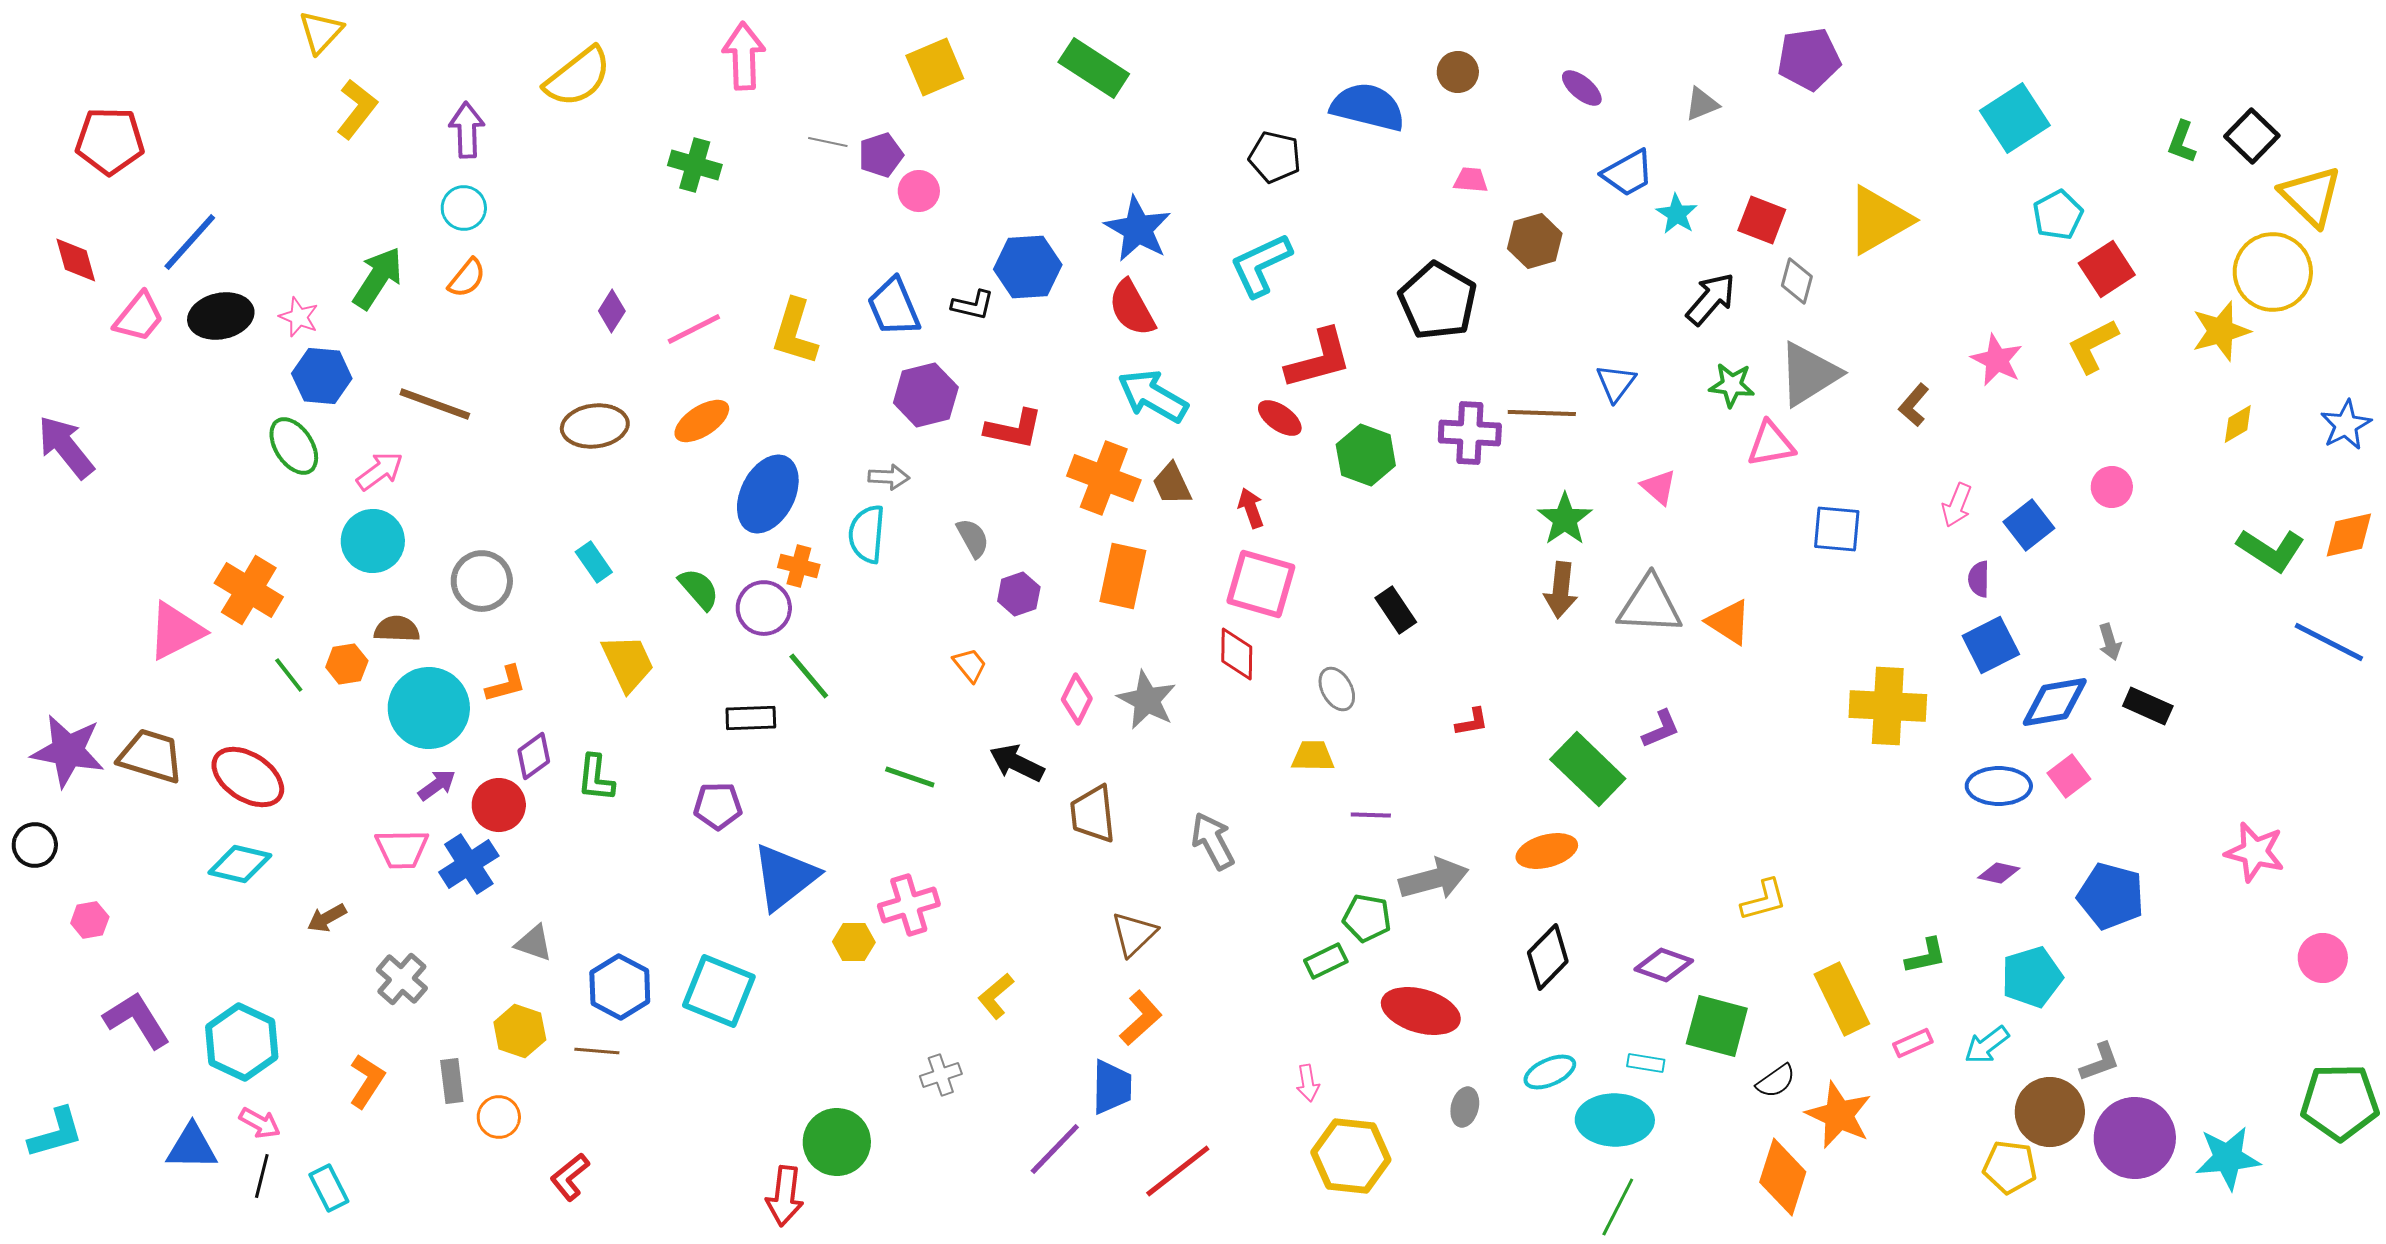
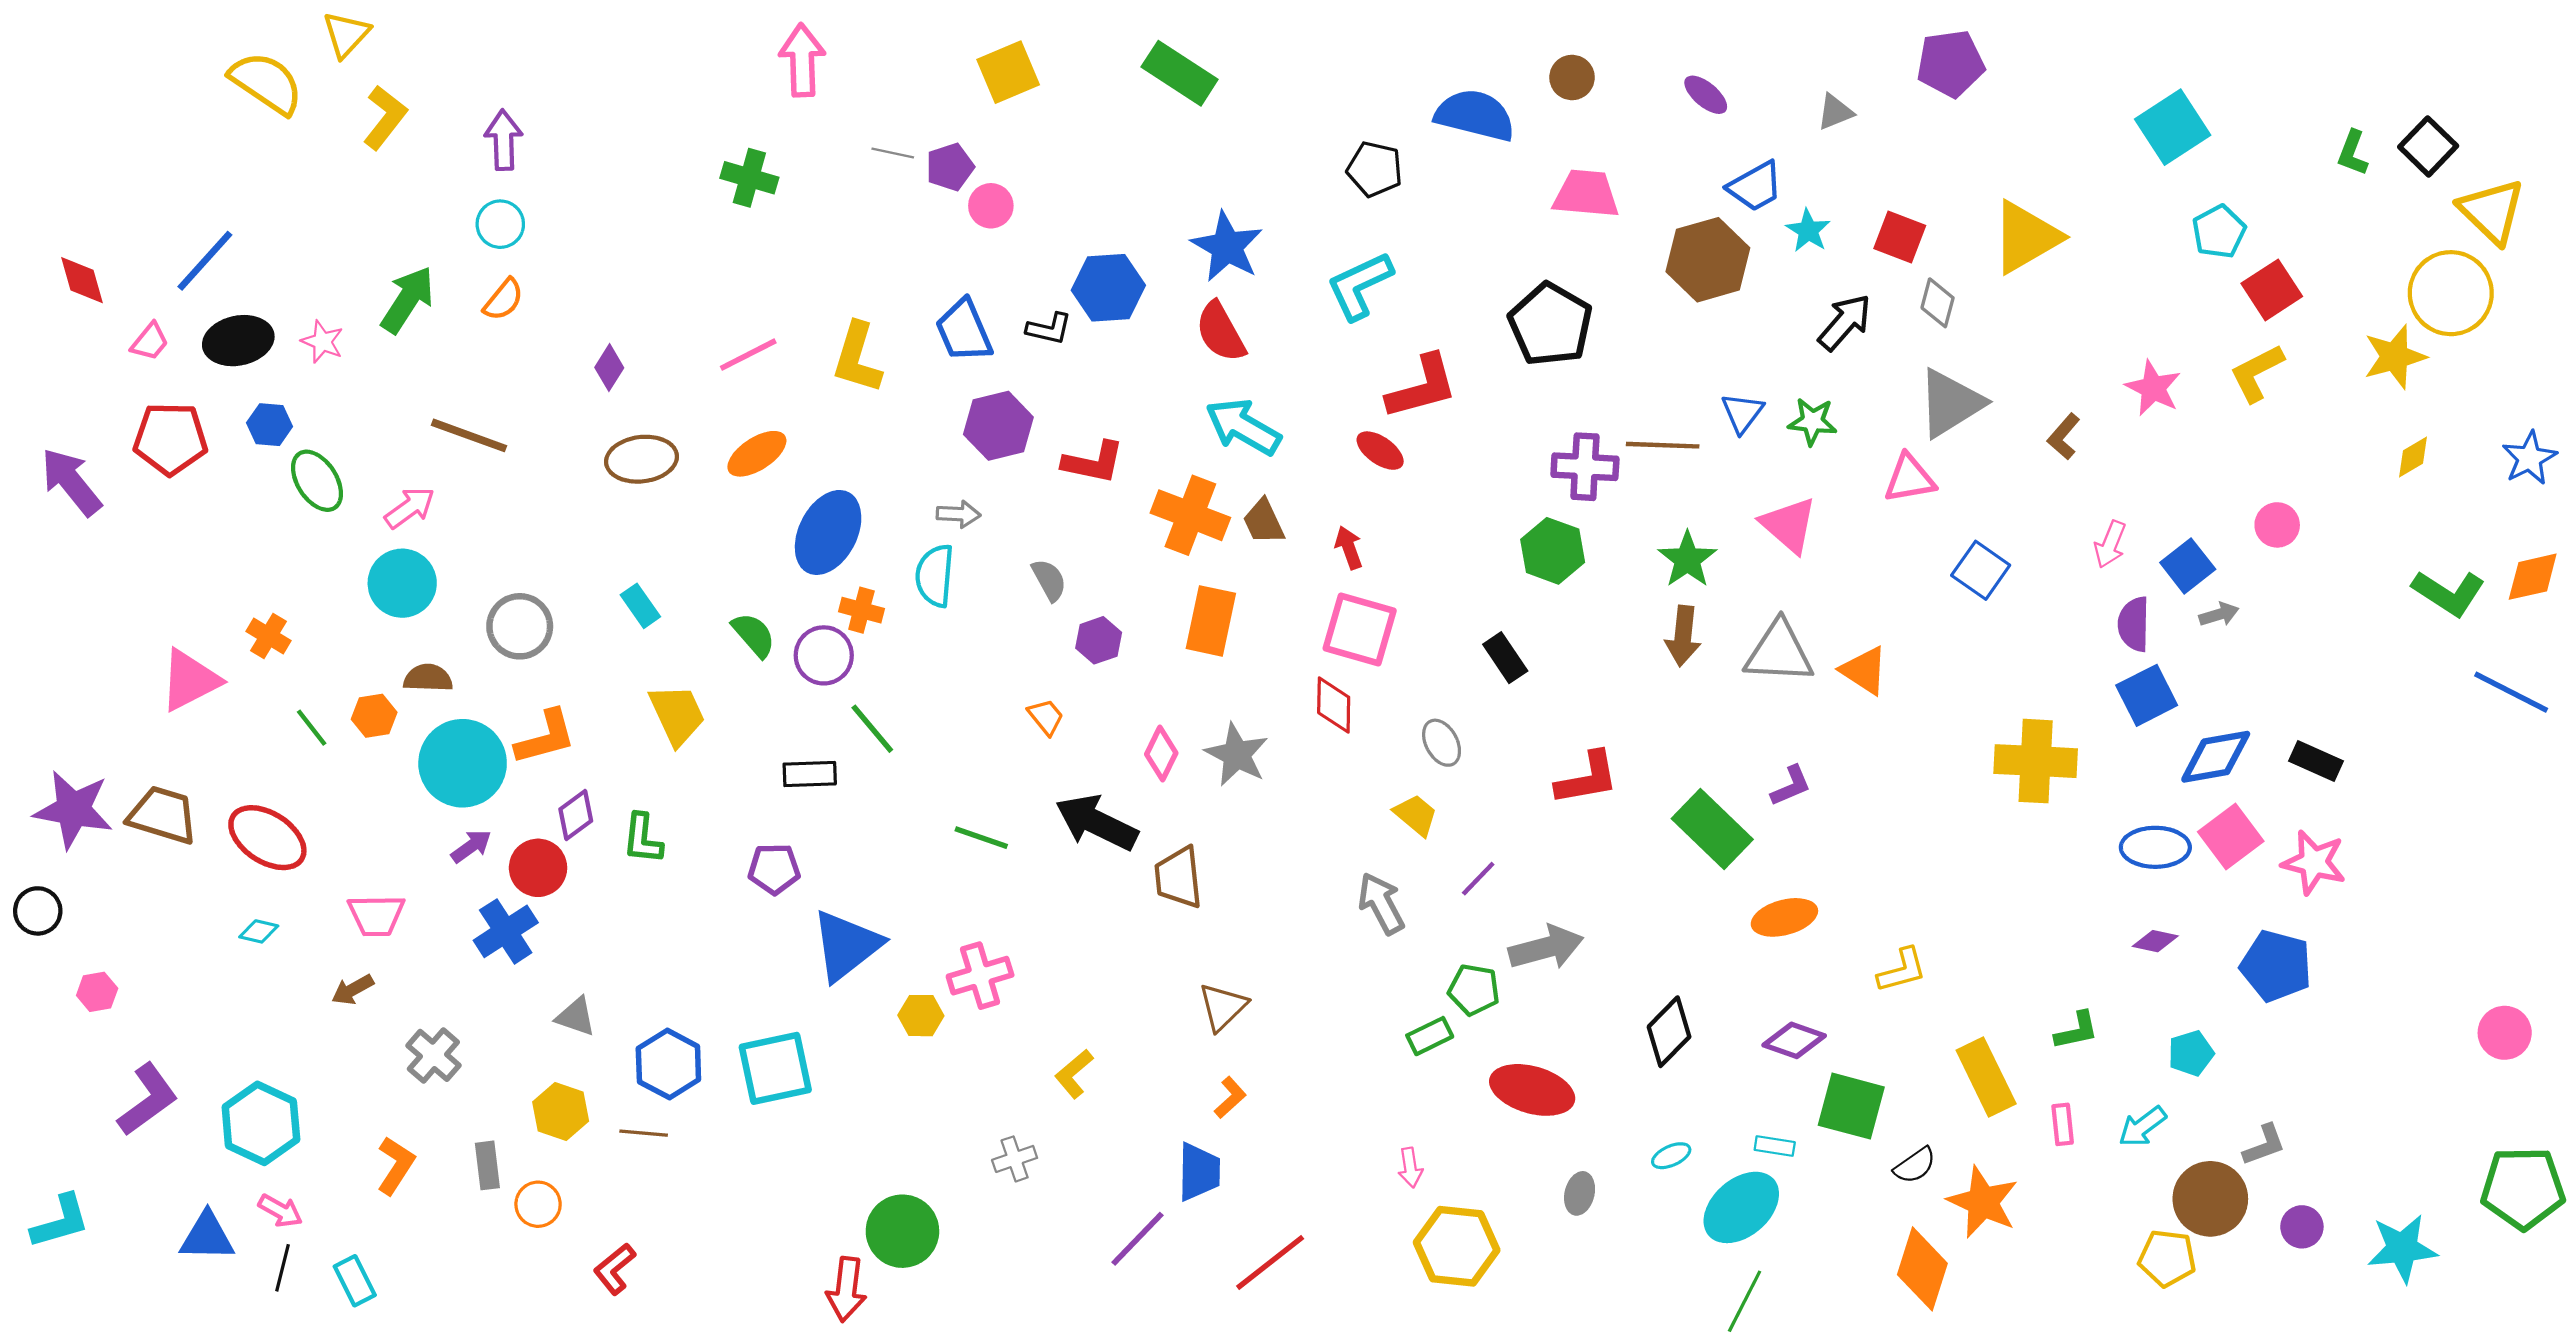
yellow semicircle: (578, 77) -> (266, 83), moved, turned -108
red pentagon: (110, 141) -> (170, 439), moved
pink trapezoid: (1471, 180) -> (1586, 194), size x1.8
brown hexagon: (1535, 241) -> (1708, 260), moved, size x1.4
purple diamond: (612, 311) -> (609, 368), moved
pink trapezoid: (139, 317) -> (150, 342), size x0.7
blue hexagon: (322, 376) -> (270, 425), moved, size x0.7
green star: (1732, 385) -> (1812, 421), moved
green hexagon: (1366, 455) -> (1553, 551), moved
pink triangle: (1659, 487) -> (1789, 525), size x1.5
blue square: (1837, 529) -> (1981, 570), turned 30
purple semicircle: (1979, 579) -> (2134, 624), size x1.4
orange cross: (249, 590) -> (268, 636), size x0.6
gray arrow: (2110, 642) -> (2219, 614), moved, turned -90
orange L-shape: (506, 684) -> (546, 737), size x1.4
red L-shape: (1472, 722) -> (1587, 778), size x1.8
yellow trapezoid: (1313, 756) -> (1416, 815), turned 39
black arrow: (1017, 763) -> (1097, 823), size x1.4
pink square: (2069, 776) -> (2231, 837), size x1.4
purple line: (1371, 815) -> (1478, 879), turned -48
gray arrow: (1213, 841) -> (1381, 903), moved
pink trapezoid: (402, 849) -> (376, 915), moved
orange ellipse: (1547, 851) -> (1784, 917), moved
pink star: (2255, 852) -> (2314, 862), moved
cyan diamond: (240, 864) -> (259, 931), size x0.6
cyan pentagon: (2032, 977) -> (2191, 1053), size x0.7
cyan square: (719, 991) -> (775, 1068), turned -34
orange L-shape: (1141, 1018) -> (1230, 1097), size x0.7
purple L-shape: (137, 1020) -> (148, 1100), turned 86
pink rectangle: (1913, 1043) -> (2063, 1124), turned -72
cyan ellipse: (1550, 1072) -> (1671, 1156), size x0.7
cyan ellipse: (1615, 1120) -> (1741, 1207), turned -42
purple circle: (2135, 1138) -> (2302, 1227), size x0.5

